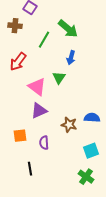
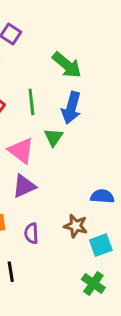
green line: (44, 40) -> (31, 102), moved, turned -36
blue arrow: (71, 58) -> (71, 108), size x1.5
brown star: (69, 125) -> (76, 226), moved

